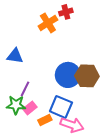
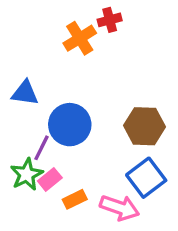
blue circle: (68, 75) -> (70, 125), moved
green star: (16, 105) -> (27, 174), turned -30
blue square: (61, 107) -> (146, 178), moved, turned 30

